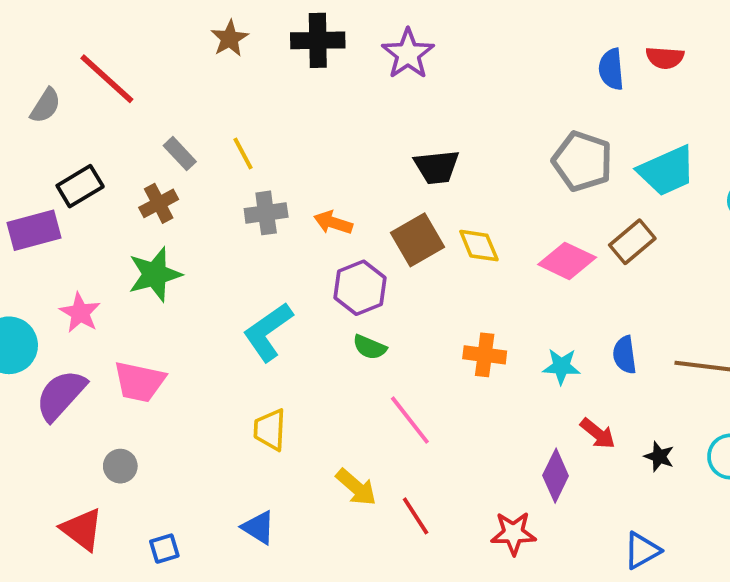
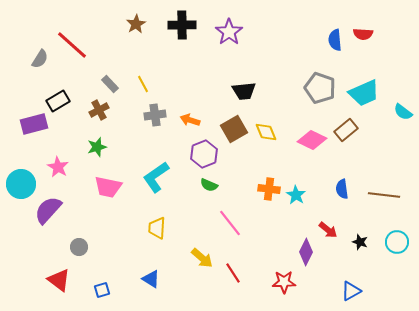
green star: (155, 274) -> (97, 147), size x0.7
cyan star: (561, 366) -> (296, 195), moved, turned 30
pink trapezoid: (139, 382) -> (108, 187), moved

